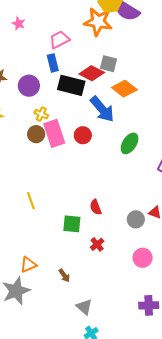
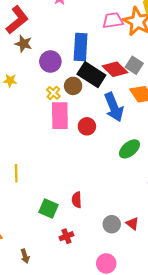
pink trapezoid: (59, 40) -> (113, 20), moved
blue rectangle: (53, 63) -> (81, 47), size x1.5
brown circle: (36, 134) -> (73, 86), moved

